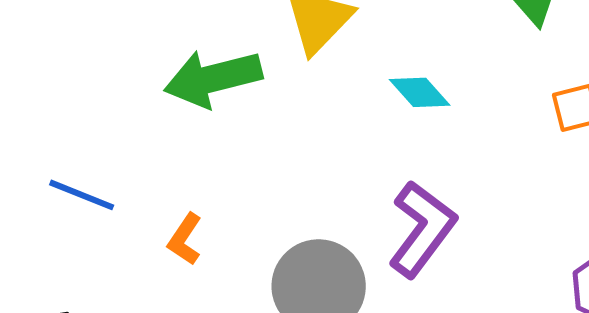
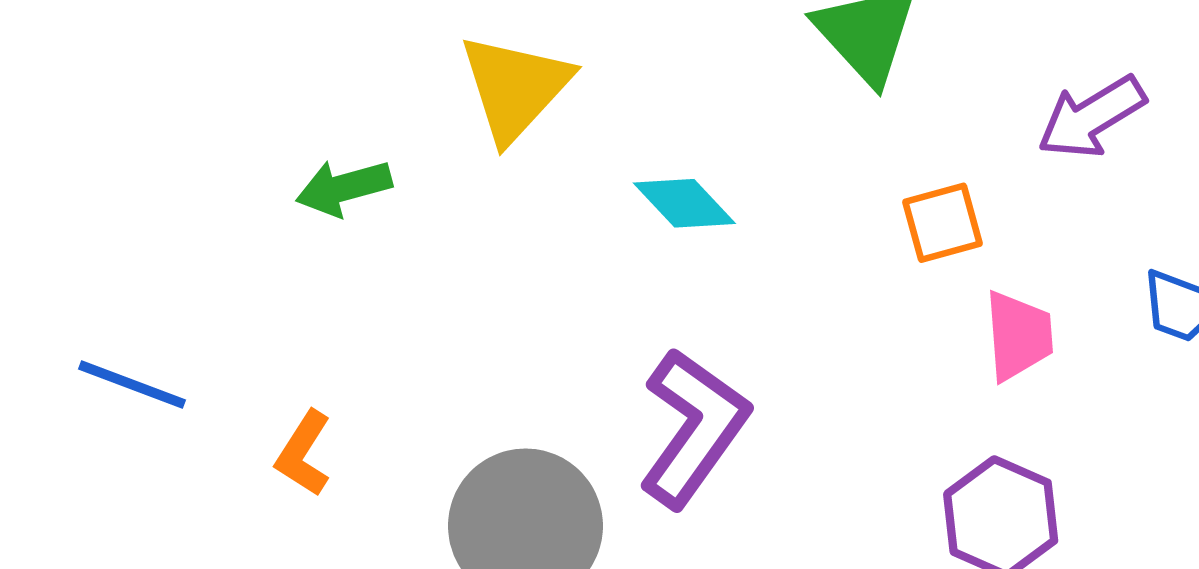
green arrow: (213, 78) -> (344, 188), size x0.6

